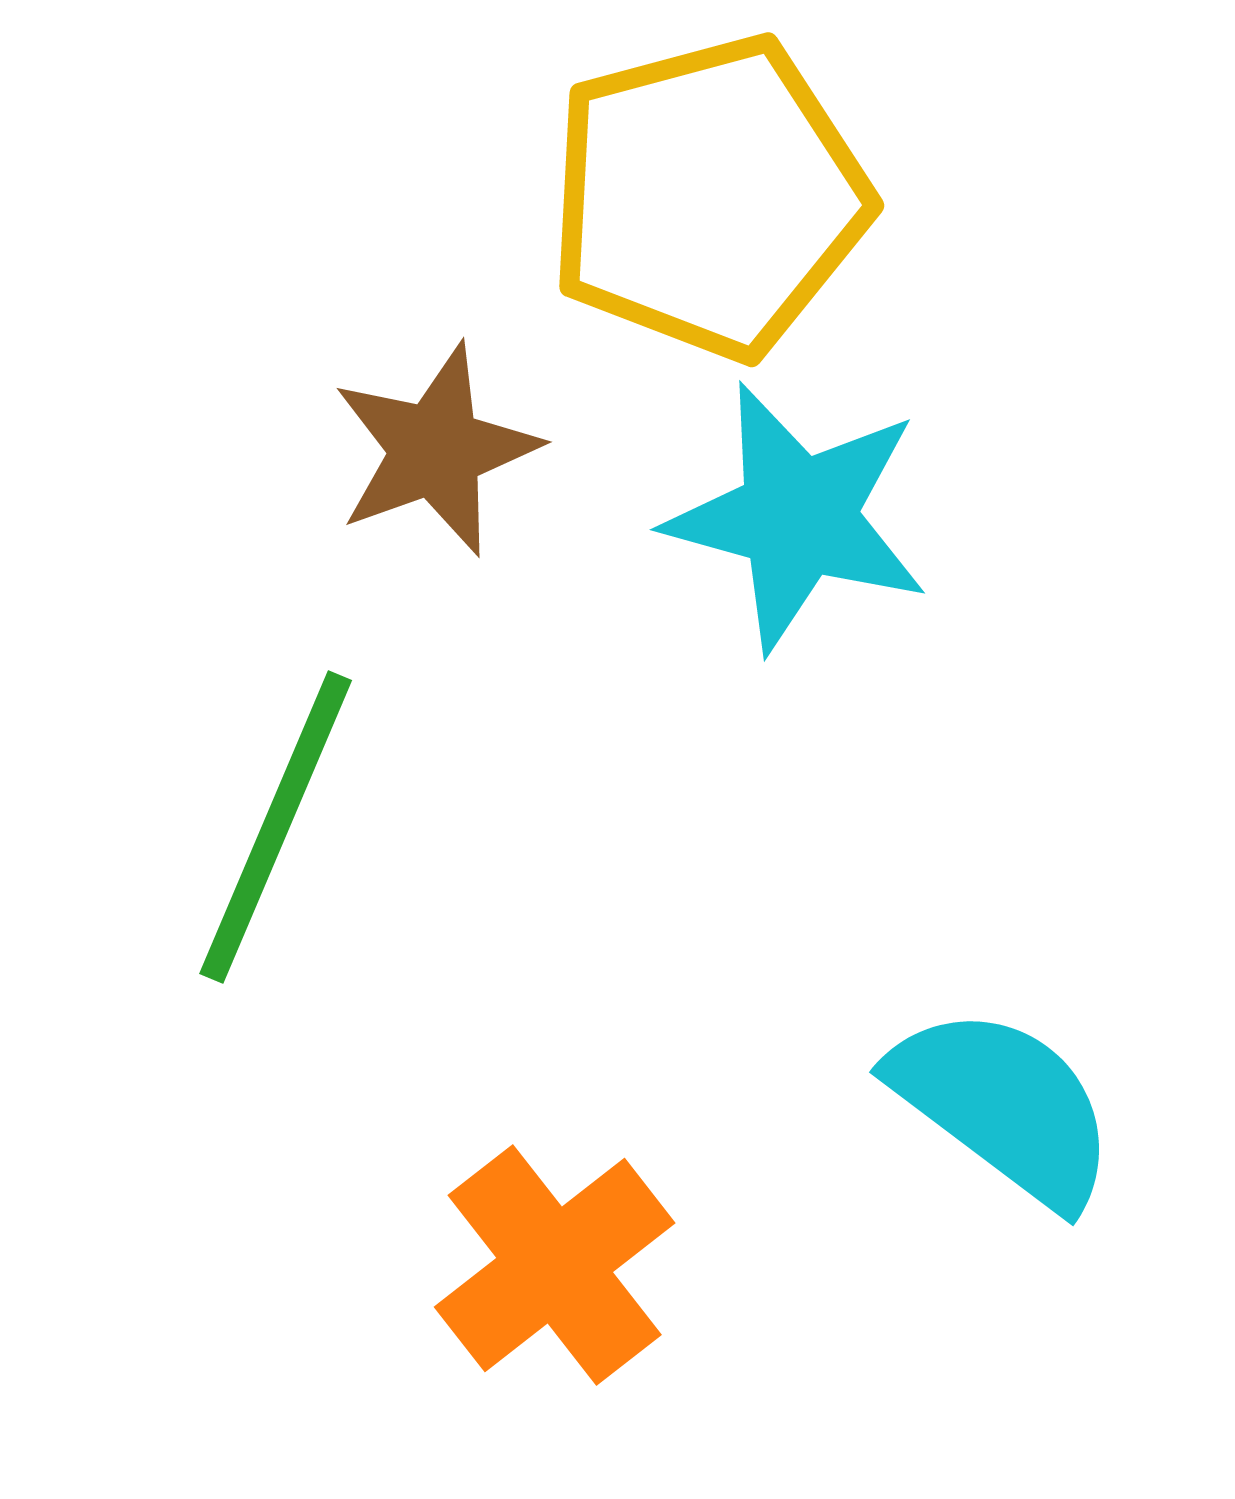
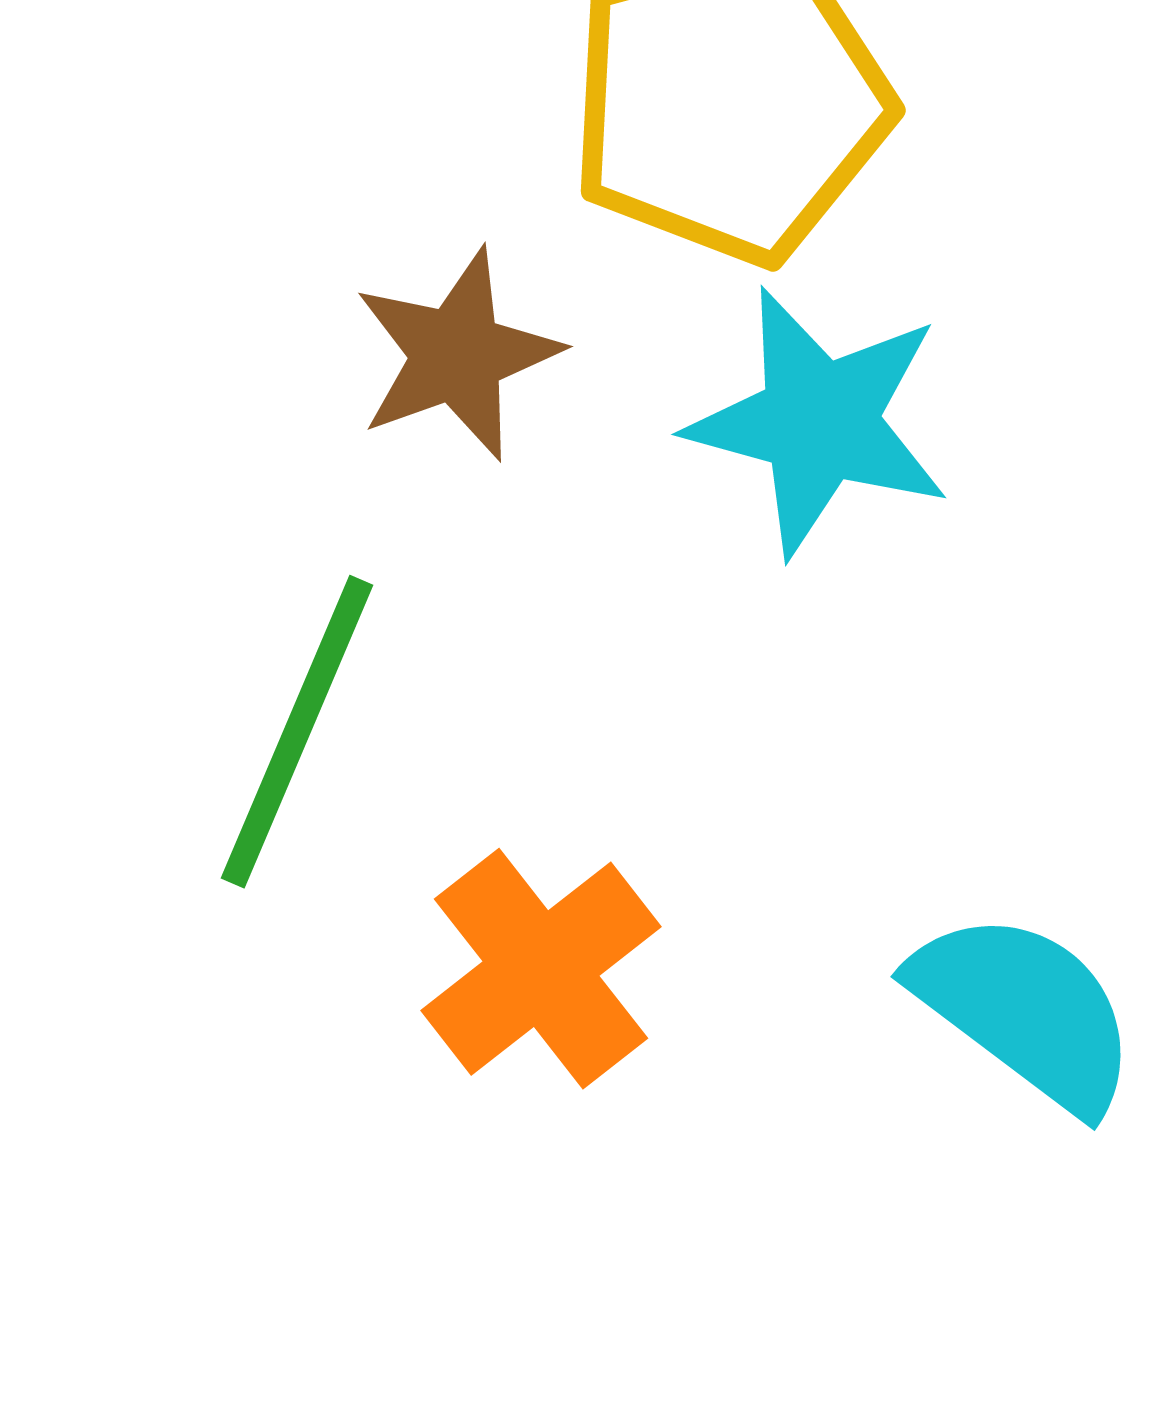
orange cross: (555, 1265) -> (541, 969), moved

